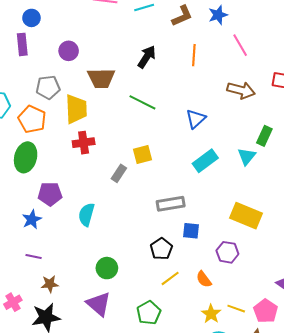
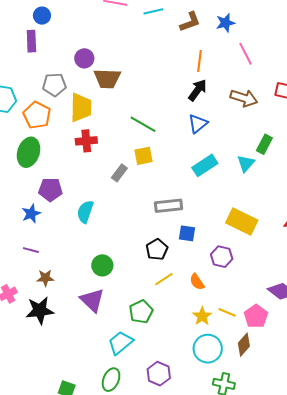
purple circle: (69, 51) -> (84, 58), moved
black arrow: (147, 57) -> (198, 90), moved
green line: (142, 102) -> (143, 124), moved

